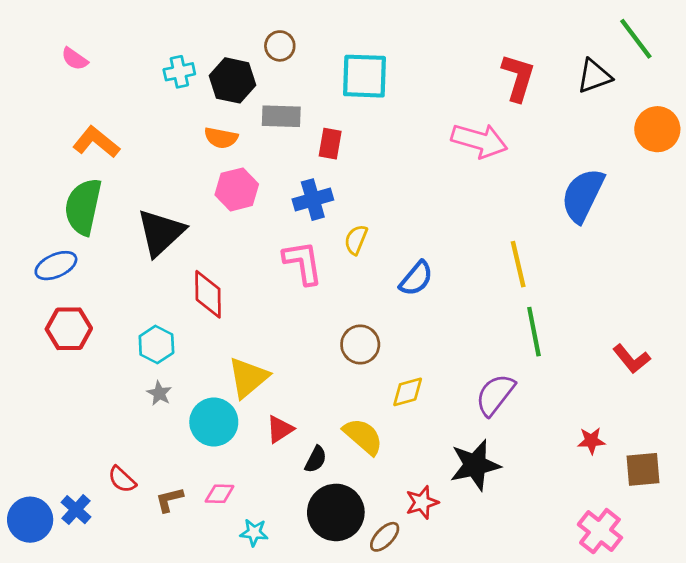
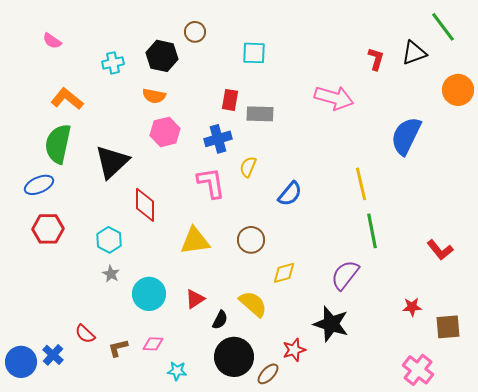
cyan cross: (179, 72) -> (113, 63), moved
cyan square: (365, 76) -> (254, 53), size x0.7
red L-shape: (518, 78) -> (376, 59), moved, size x0.7
gray rectangle: (281, 116) -> (260, 114), moved
yellow triangle: (248, 378) -> (195, 241), moved, turned 32
black star: (475, 465) -> (331, 324), turned 30

